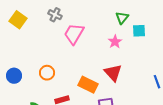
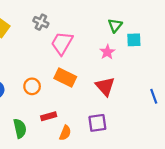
orange rectangle: (88, 85) -> (65, 78), moved

